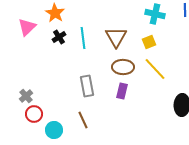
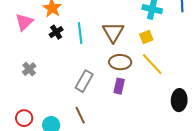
gray rectangle: (87, 86) -> (84, 81), turned 40
gray cross: (26, 96) -> (29, 69), moved
red circle: (34, 114) -> (24, 118), moved

